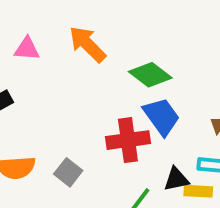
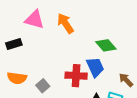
pink triangle: (27, 49) -> (35, 20), size x1.5
green diamond: (150, 75) -> (106, 45), moved

